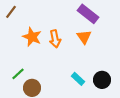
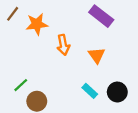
orange star: (32, 37) -> (37, 24), moved, turned -30
orange triangle: (84, 37) -> (97, 55), moved

